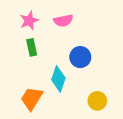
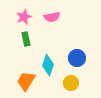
blue circle: (80, 57) -> (77, 58), moved
yellow circle: (97, 101) -> (71, 83), moved

